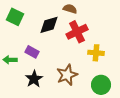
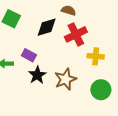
black star: (34, 79) -> (37, 75), moved

